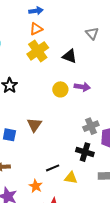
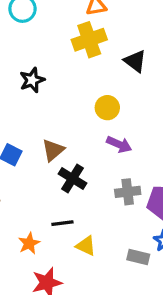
purple arrow: (82, 87) -> (119, 144), moved
gray cross: (91, 126) -> (128, 192), moved
black cross: (85, 152) -> (72, 179), moved

